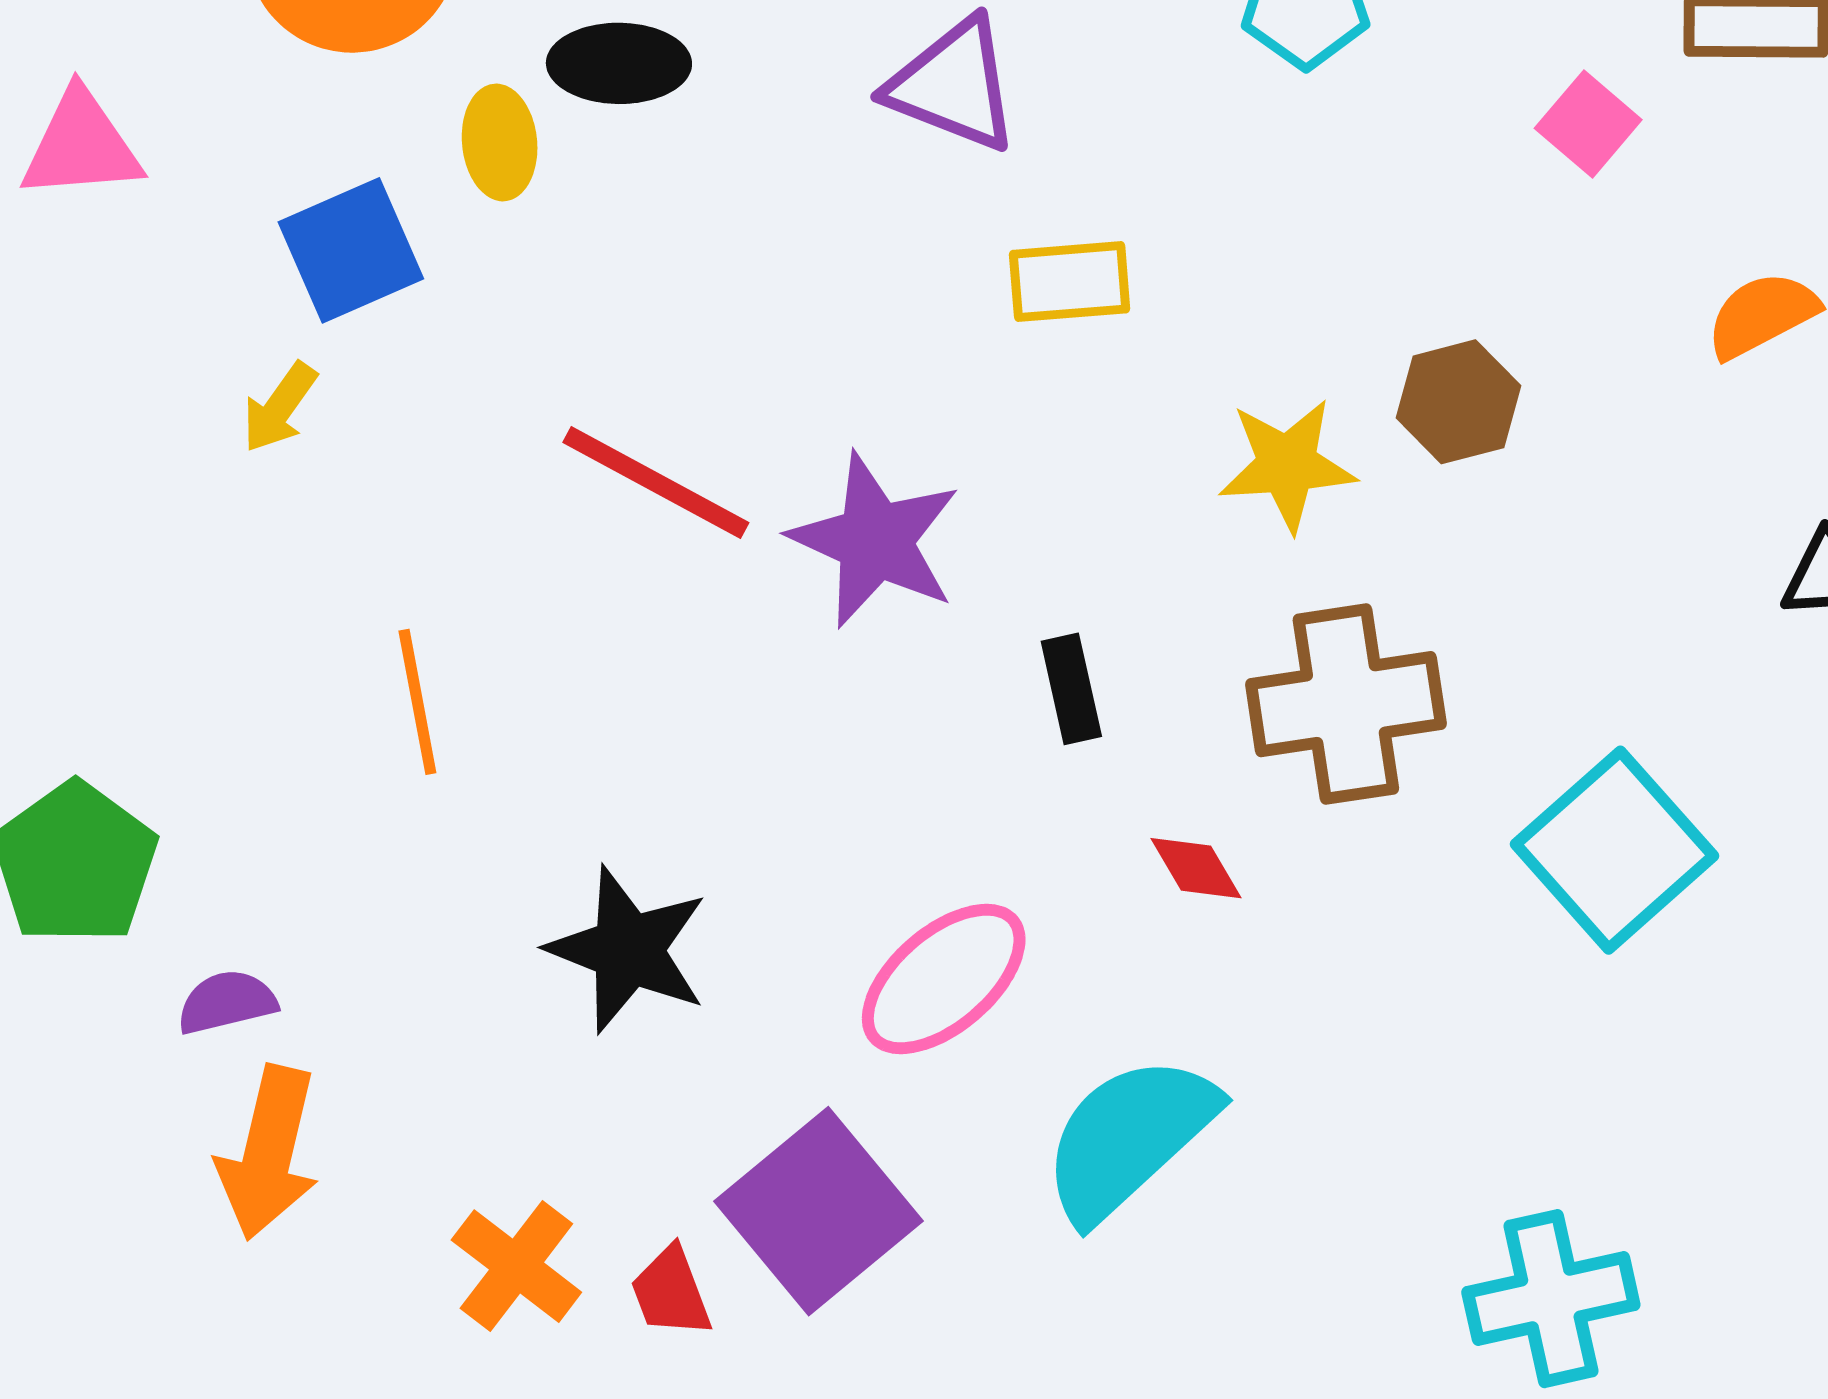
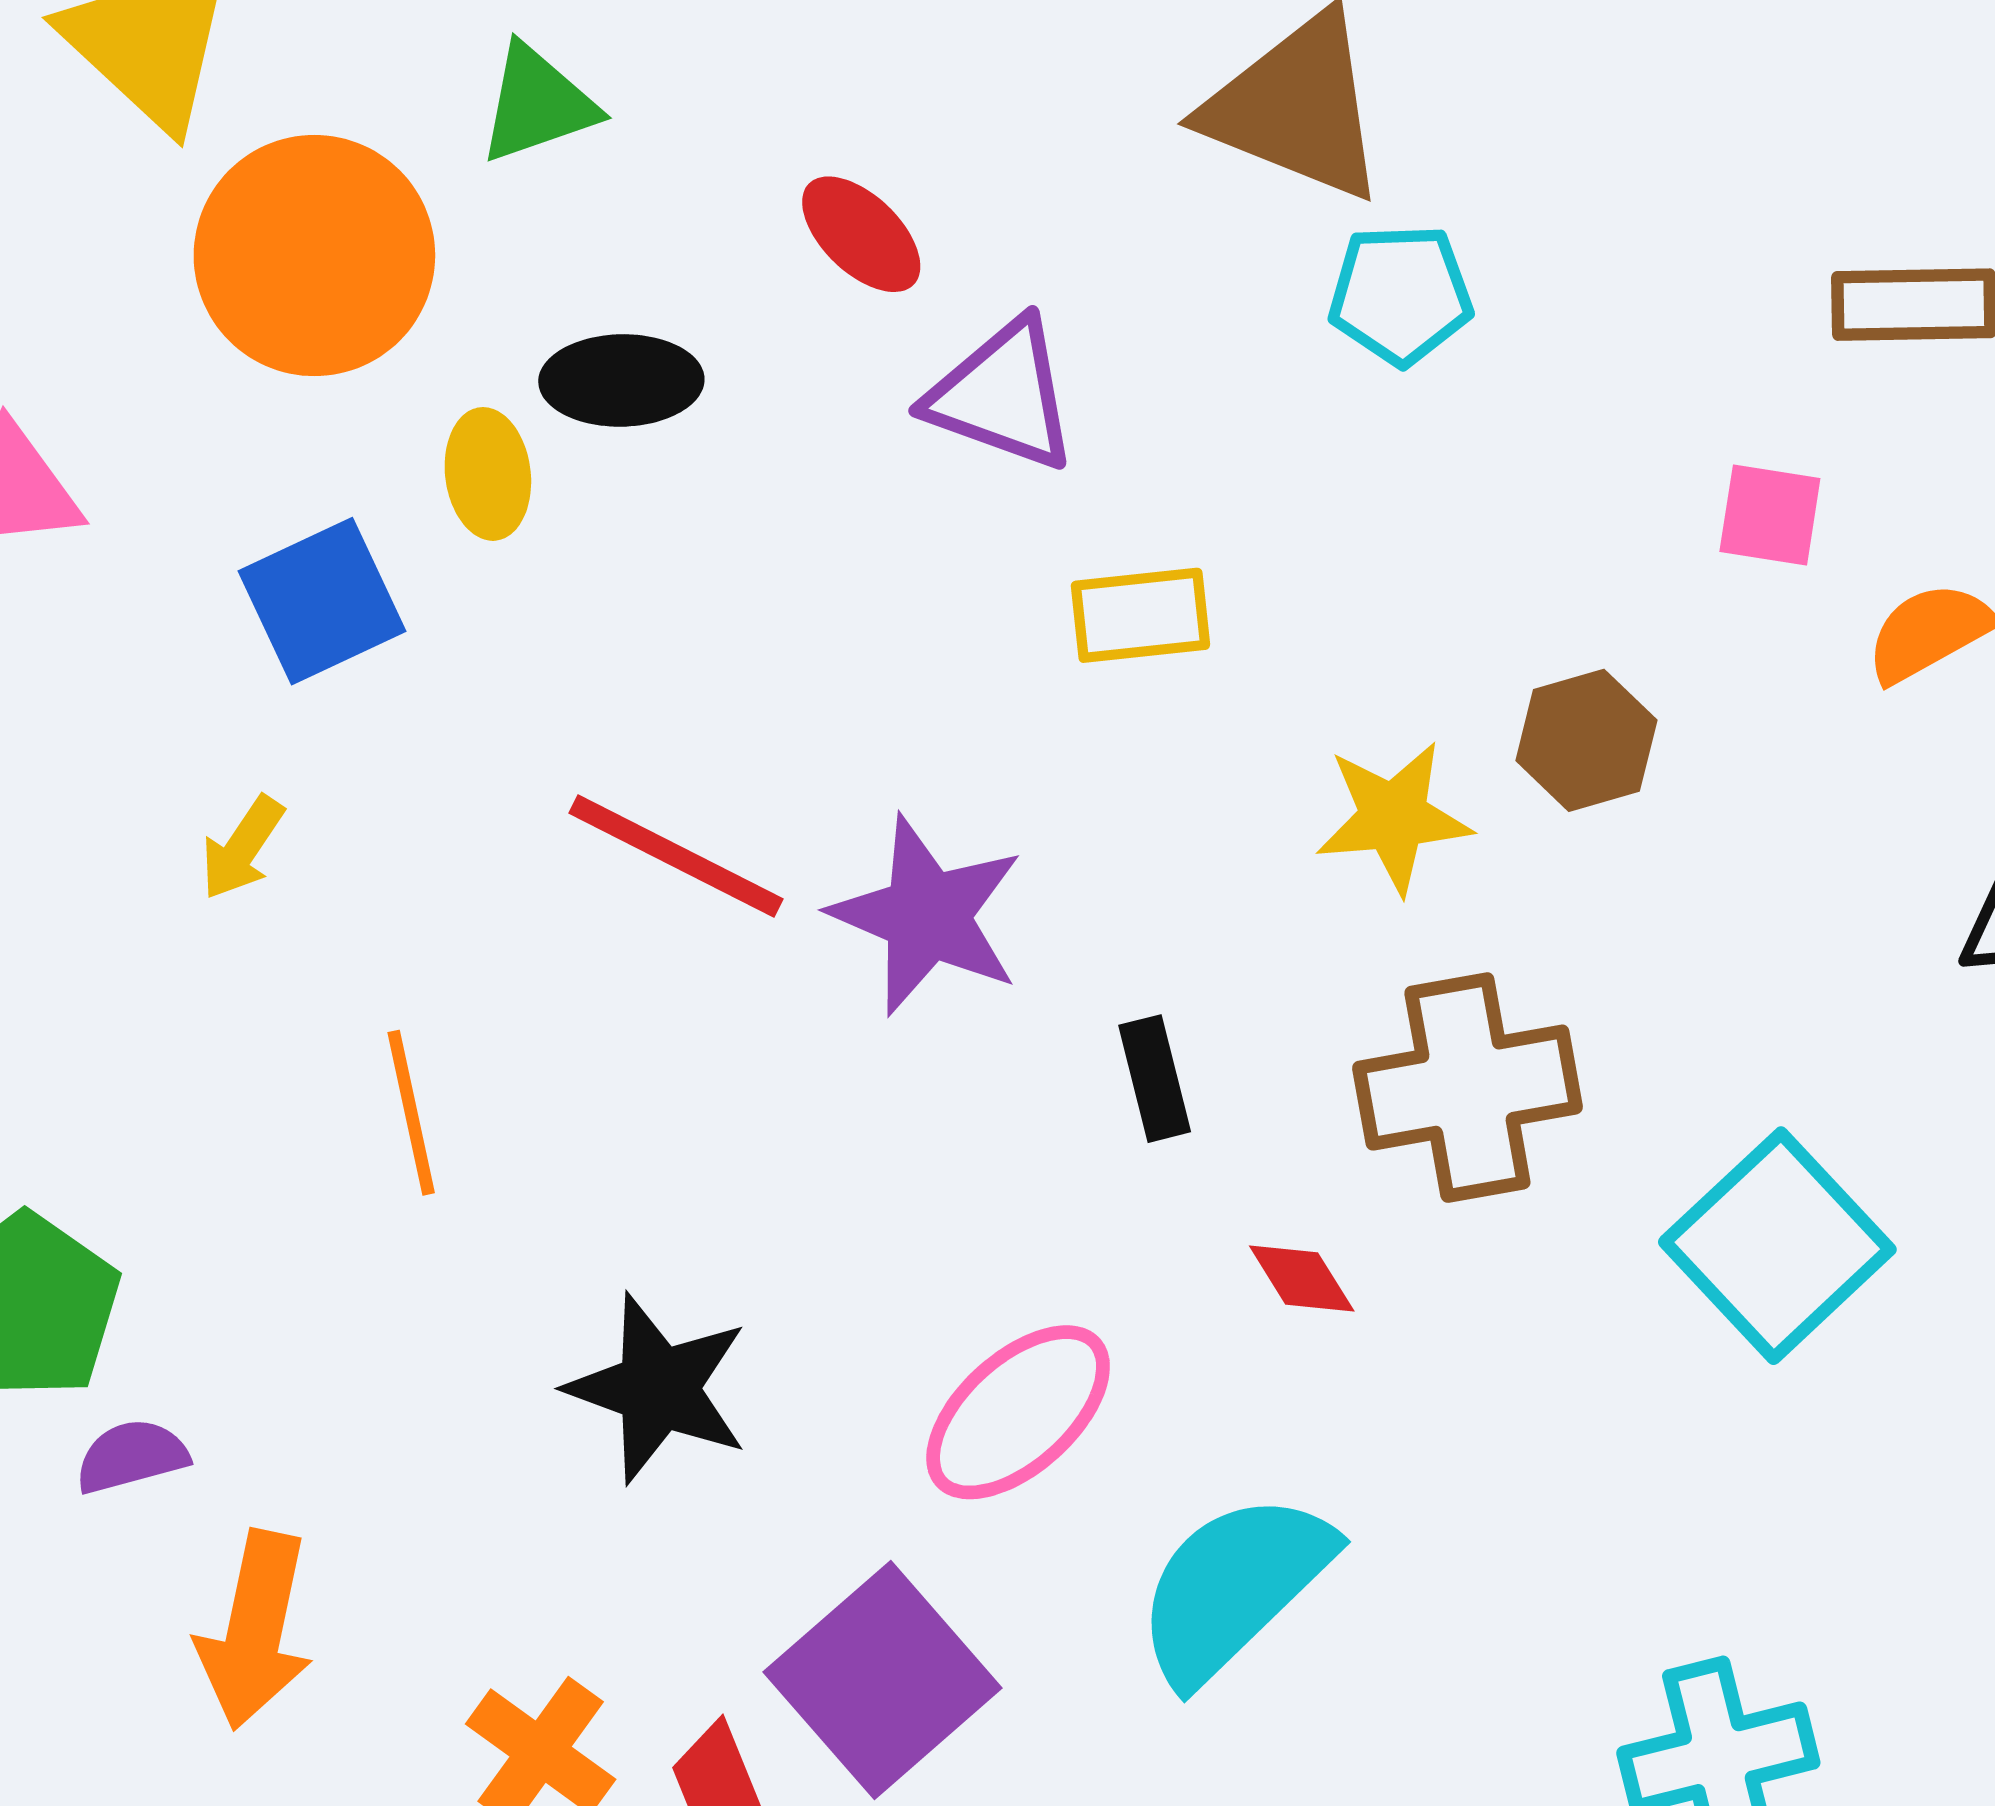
pink square: (1588, 124) -> (1770, 515), moved, turned -30
yellow arrow: (280, 407) -> (242, 848), moved
purple semicircle: (227, 1002) -> (132, 1456), moved

